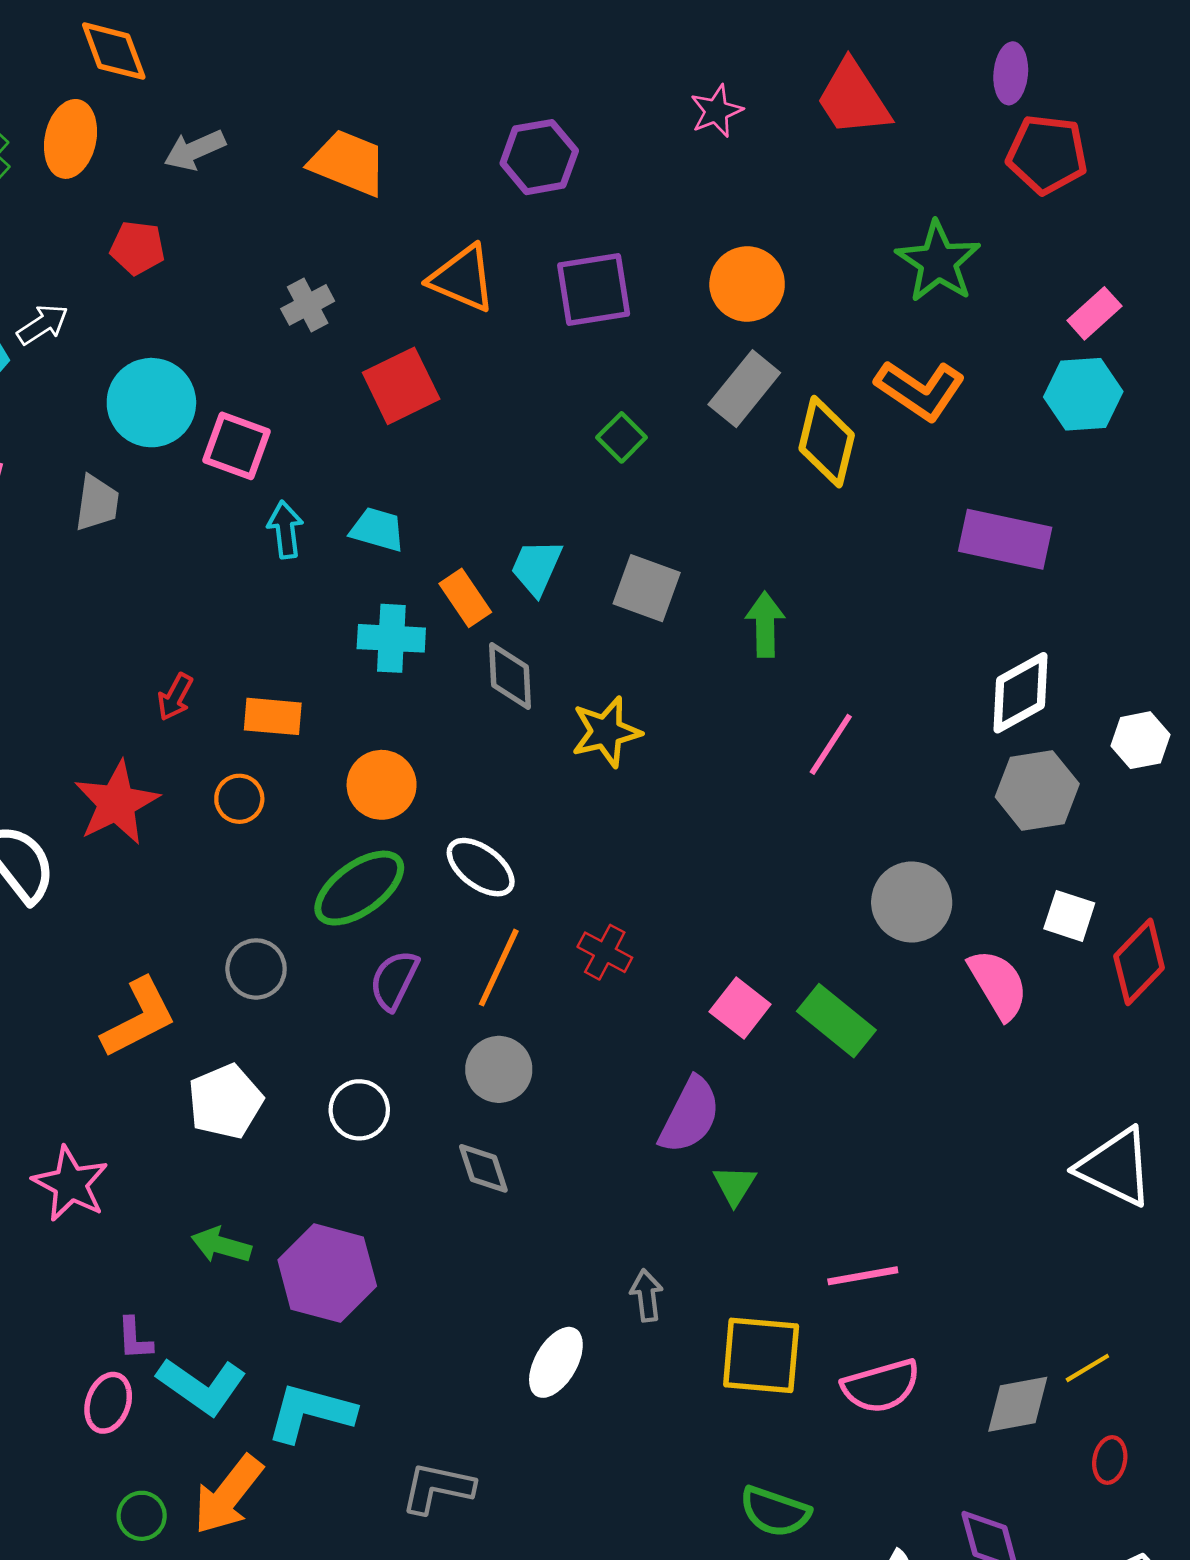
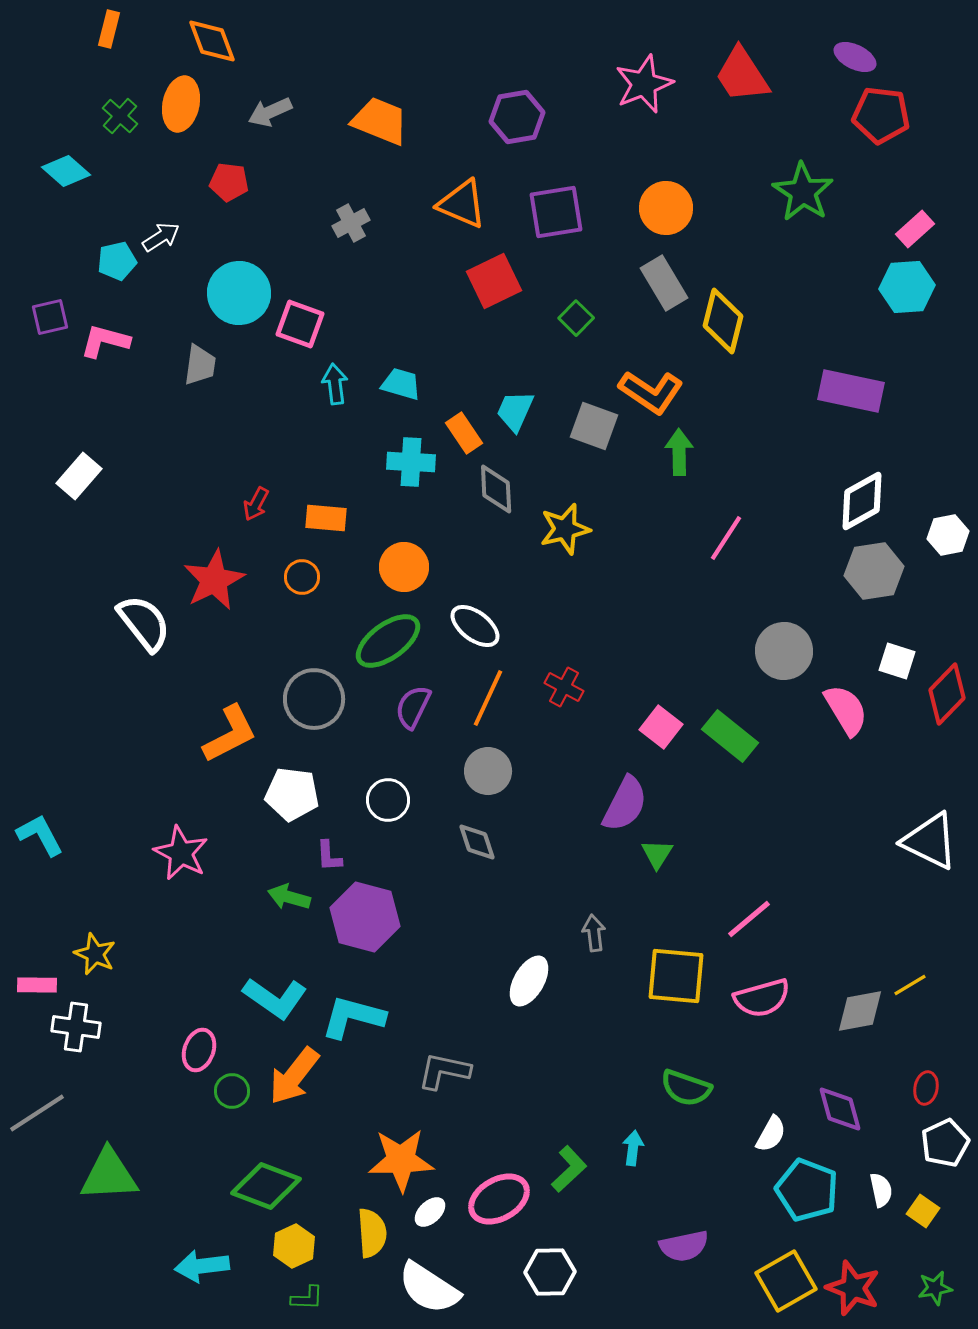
purple ellipse: (1011, 73) -> (855, 57), turned -69
pink star: (716, 111) -> (644, 84), size x1.5
red square: (401, 386) -> (494, 281), moved
gray rectangle: (744, 389) -> (664, 283), turned -70
orange L-shape: (920, 390) -> (651, 392), moved
gray circle: (256, 969) -> (314, 699), size x1.4
white pentagon: (225, 1101) -> (292, 794), turned 30
pink line: (863, 1276) -> (749, 919), turned -30
purple L-shape: (135, 1339) -> (329, 856), moved
pink ellipse: (108, 1403) -> (199, 1050), moved
red ellipse: (1110, 1460) -> (926, 1088), moved

